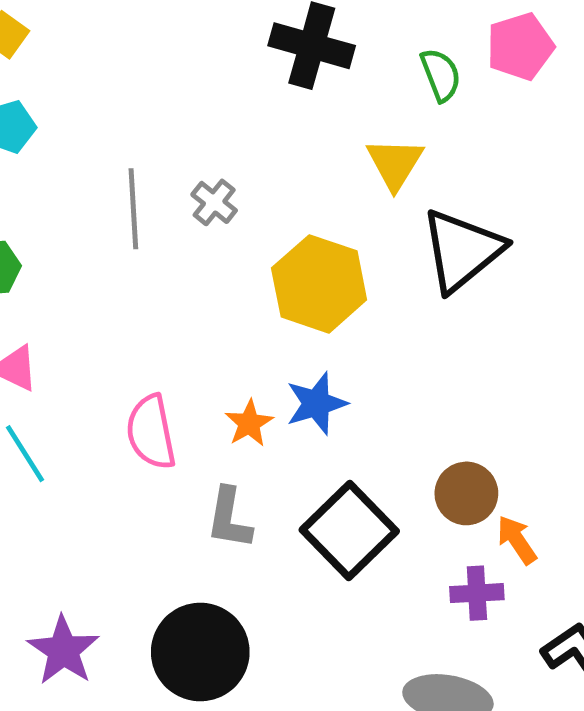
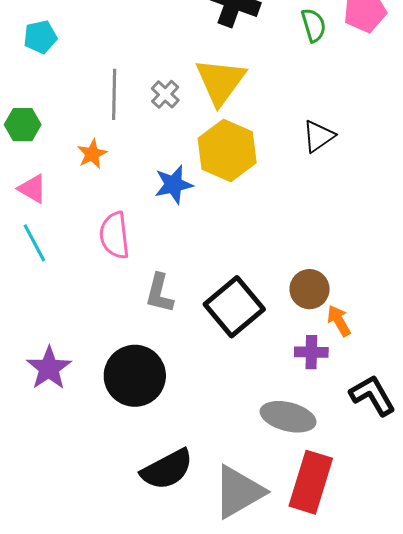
yellow triangle: (395, 163) -> (220, 81), moved, size x1.4
black triangle: (462, 250) -> (318, 136), size x0.6
blue star: (316, 403) -> (173, 184), moved
orange star: (249, 423) -> (92, 154), moved

